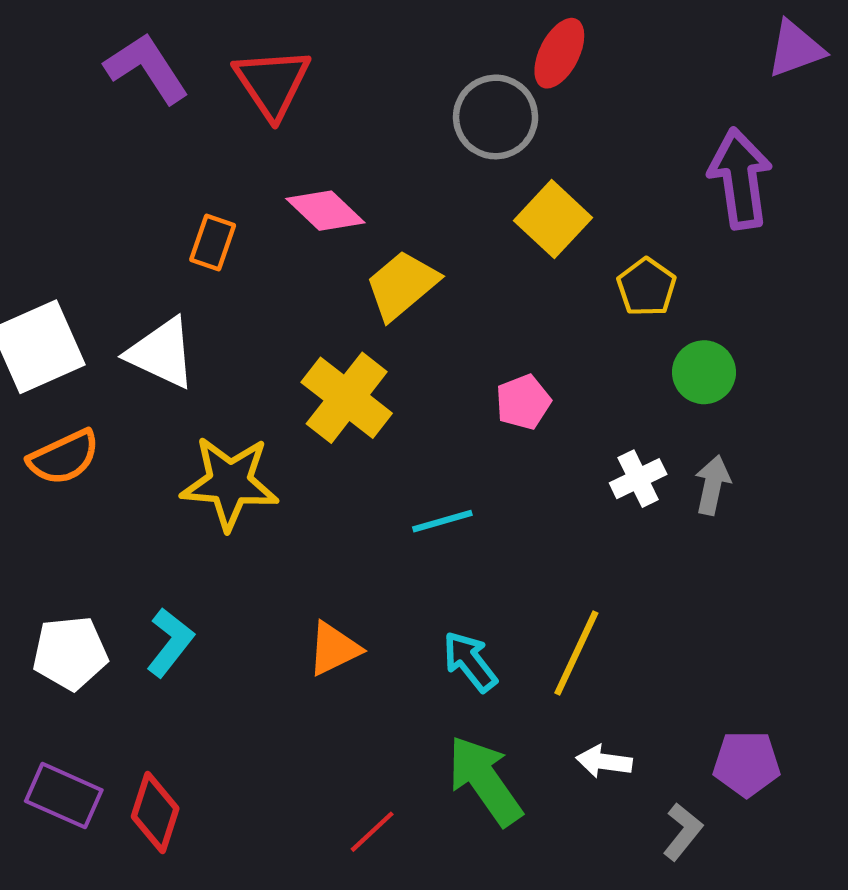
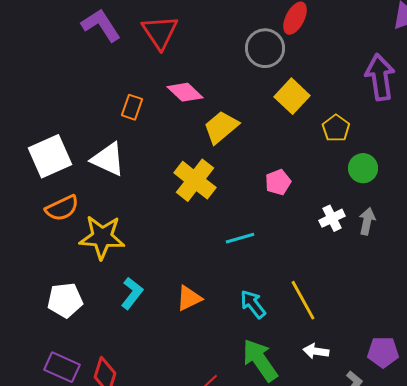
yellow star: (230, 483) -> (102, 237), moved
cyan L-shape: (170, 642) -> (132, 293), moved
yellow line: (576, 653) -> (303, 300), turned -54

